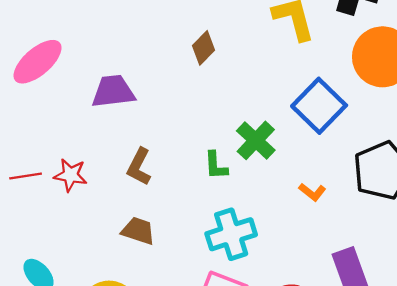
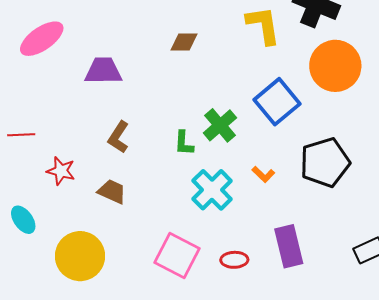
brown diamond: (204, 48) -> (184, 42), turned 40
red star: (70, 175) -> (61, 171), moved
cyan cross: (231, 234) -> (212, 190), moved, turned -33

